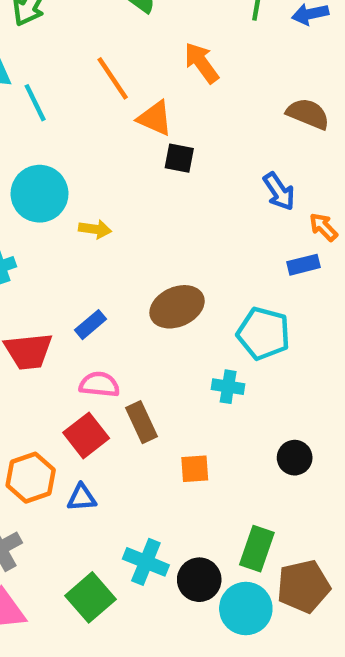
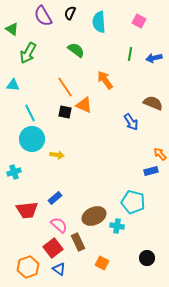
cyan line: (35, 103) -> (30, 113), moved
black square: (179, 158) -> (65, 112), moved
blue arrow: (279, 191) -> (131, 122), moved
brown ellipse: (177, 307) -> (94, 216), moved
pink semicircle: (99, 384) -> (59, 225), turned 36
orange square: (195, 469) -> (102, 263), turned 32
blue triangle: (82, 498) -> (59, 269), moved, turned 40

